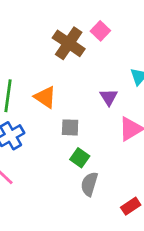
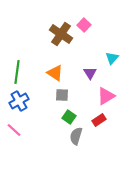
orange triangle: (45, 97) -> (55, 73), moved
red rectangle: (131, 206) -> (99, 120), moved

